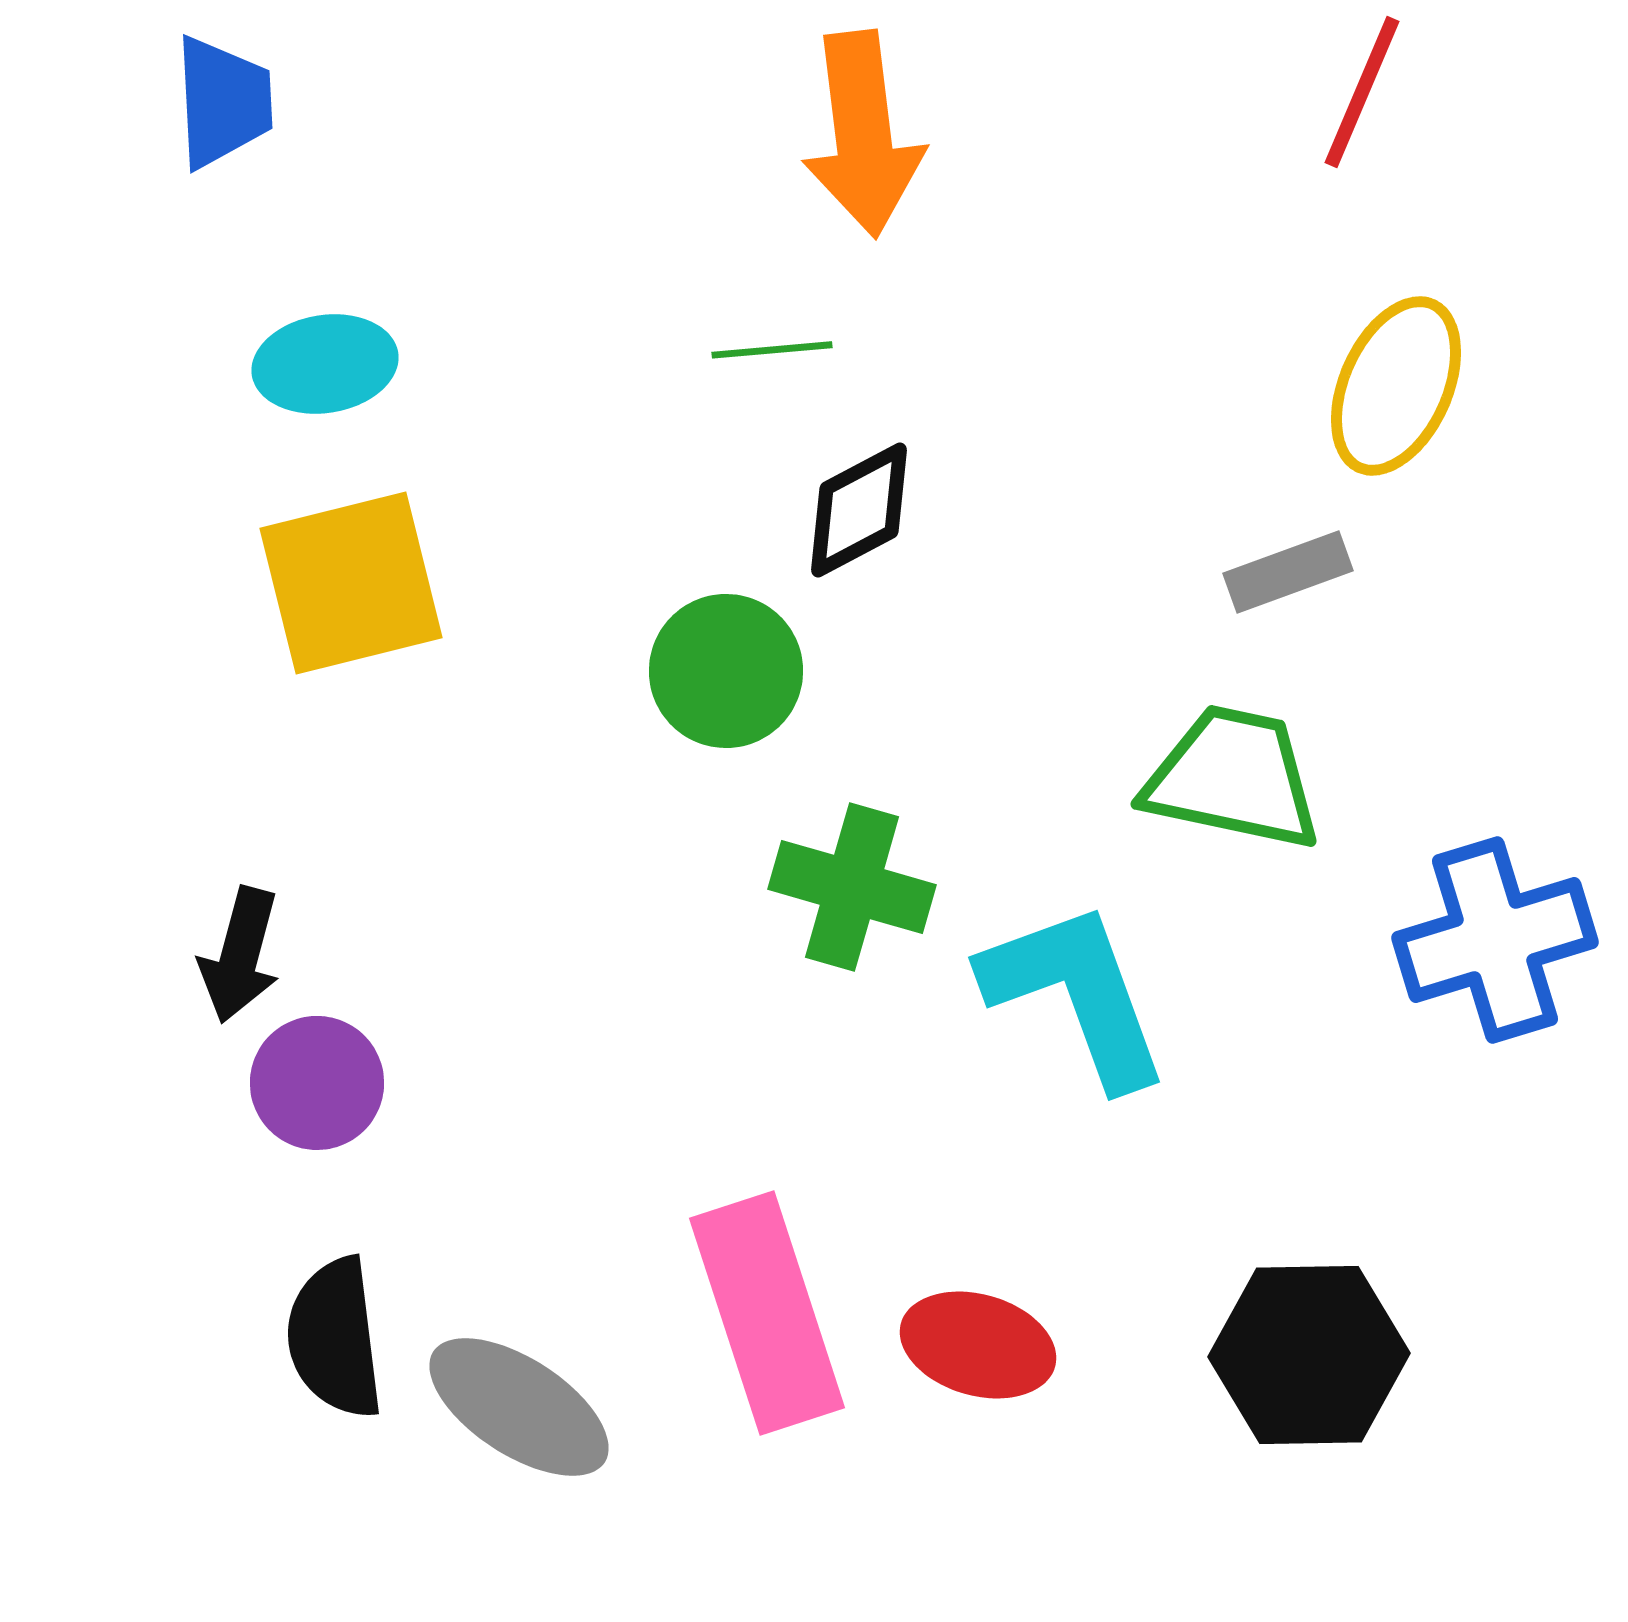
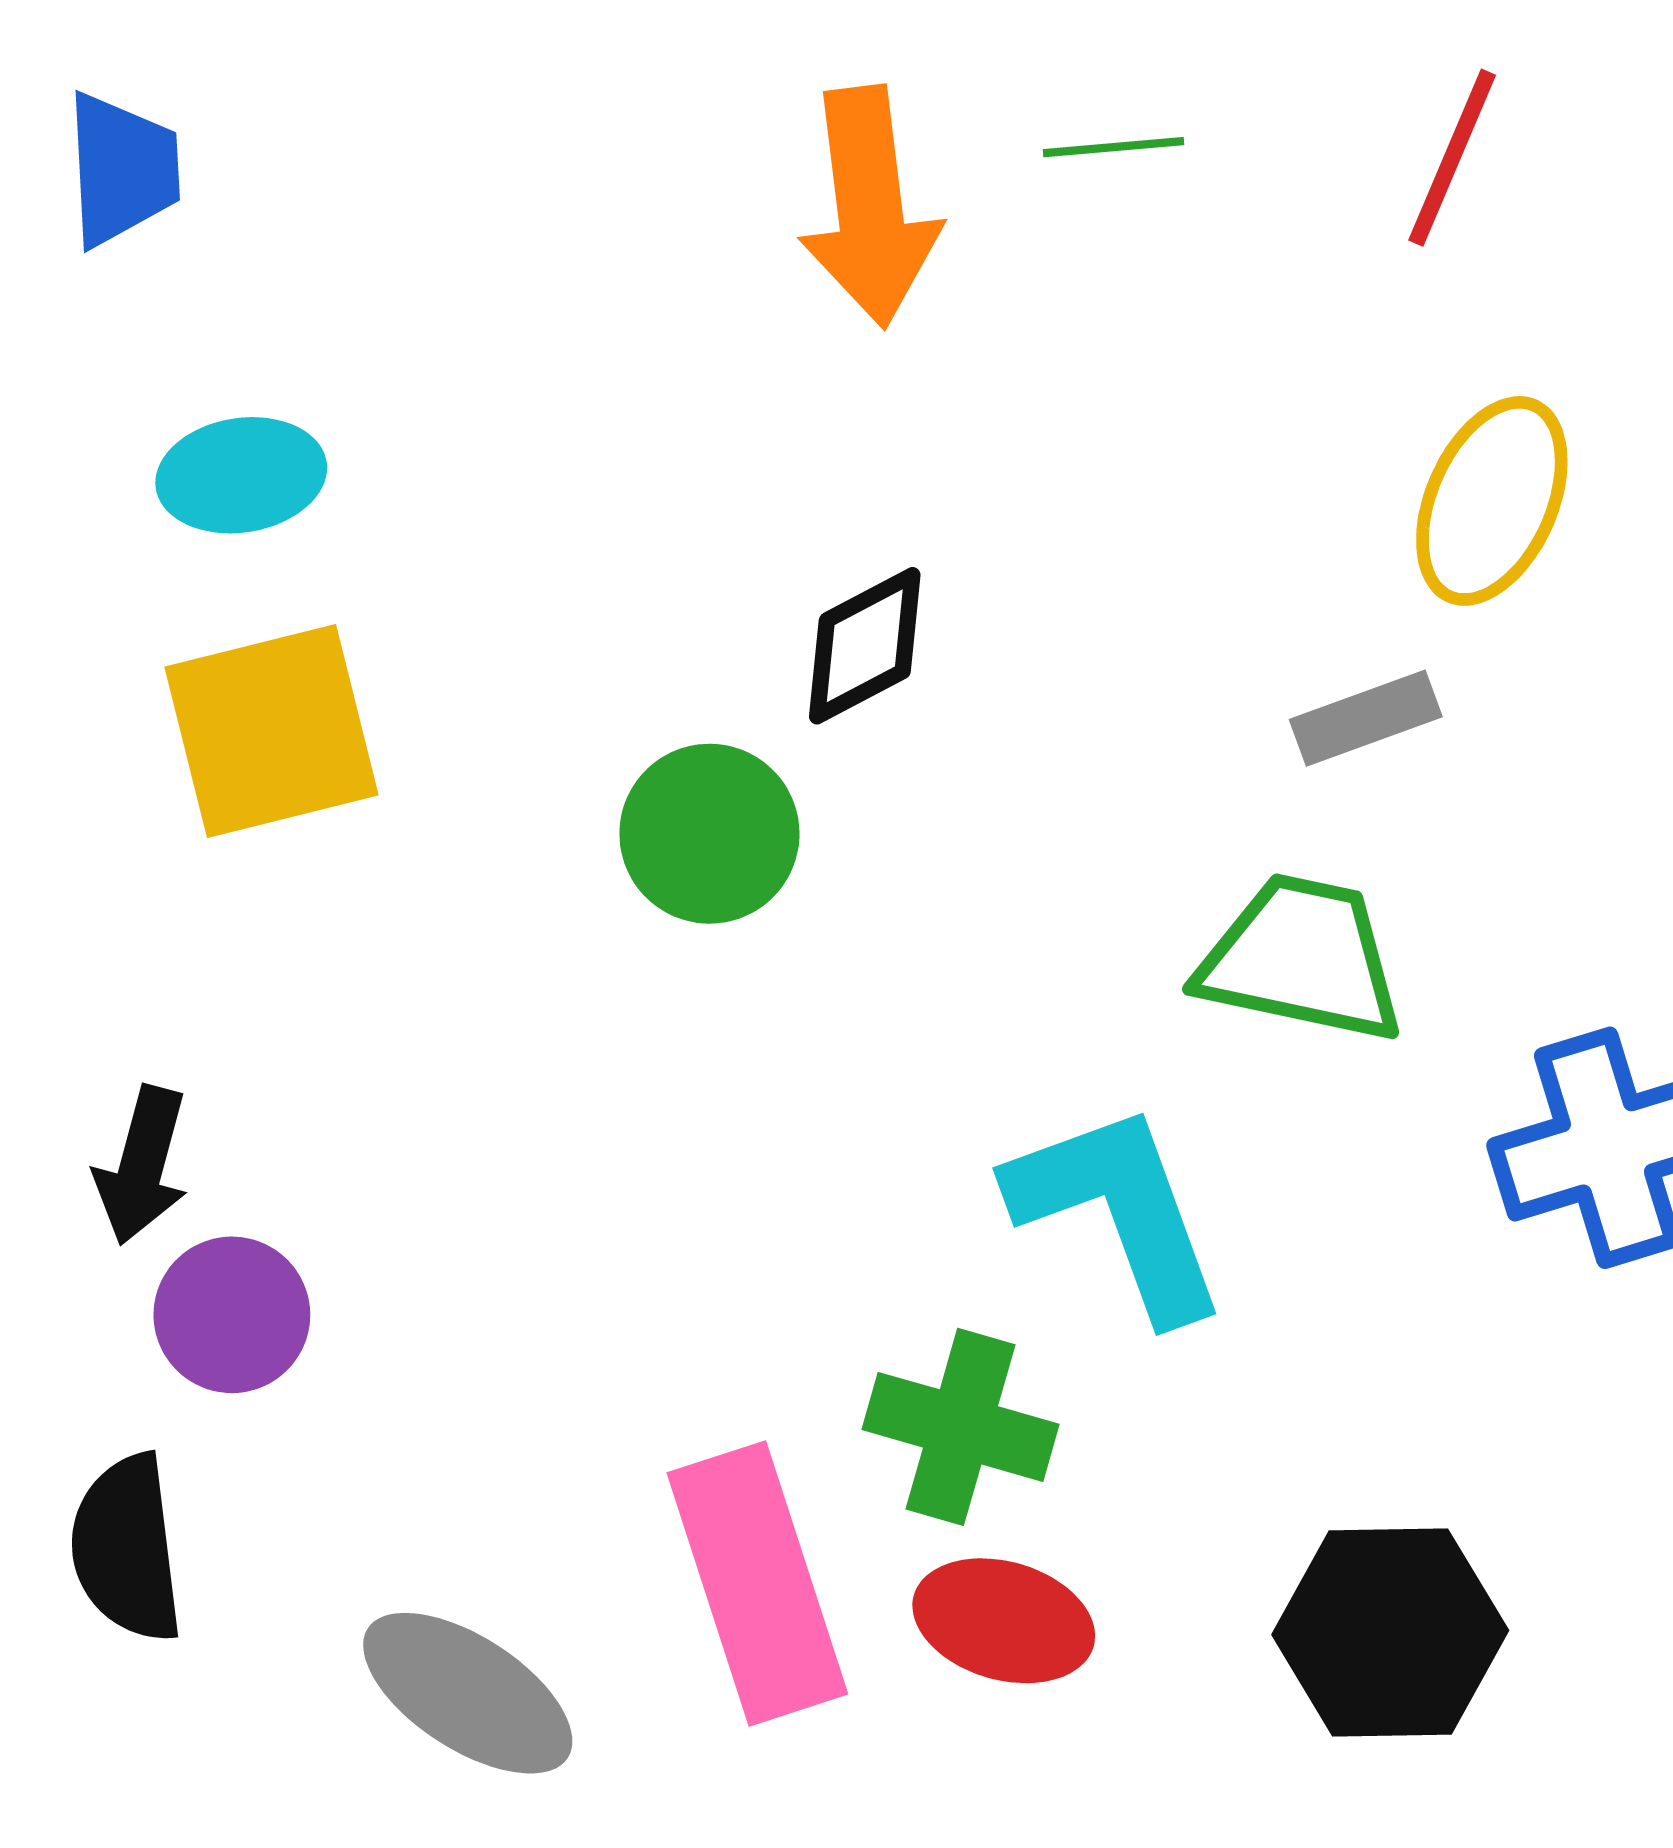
green line: (772, 350) -> (1113, 147), moved
green cross: (852, 887) -> (961, 1427), moved
black semicircle: (335, 1338) -> (127, 1548), moved

